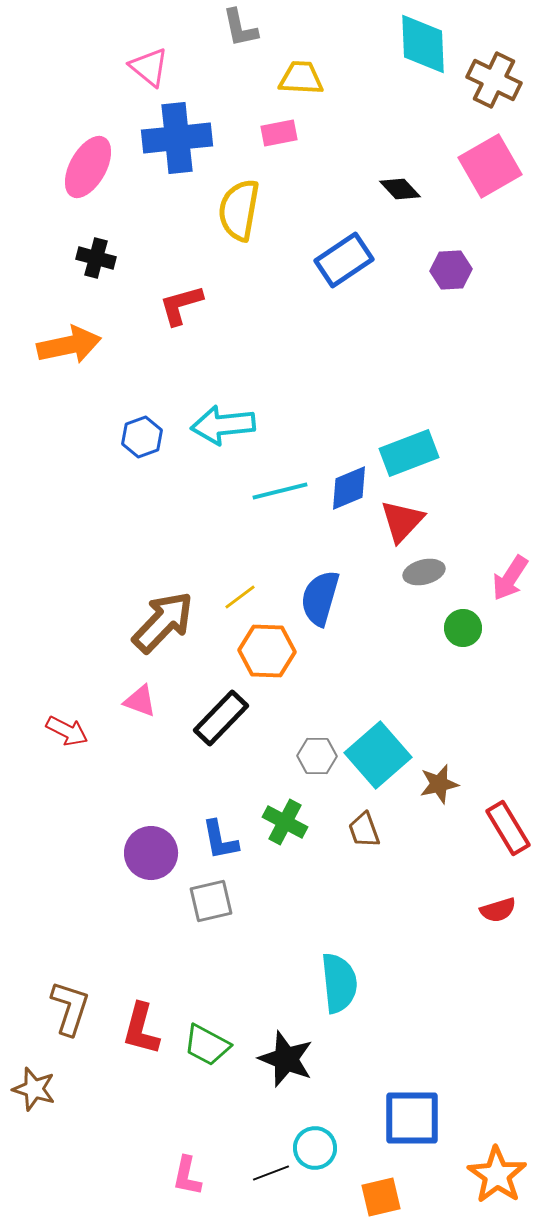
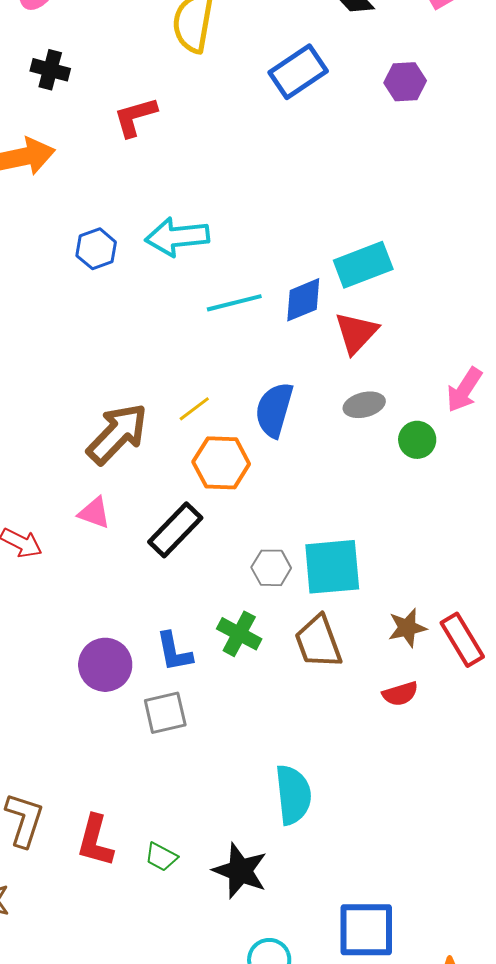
gray ellipse: (424, 572) -> (364, 405), moved
cyan square: (378, 755) -> (332, 567), turned 36
brown star: (439, 784) -> (407, 628), moved
brown trapezoid: (364, 830) -> (318, 642), size x1.5
red semicircle: (498, 910) -> (400, 694), moved
green trapezoid: (207, 1045) -> (161, 857), size x0.7

